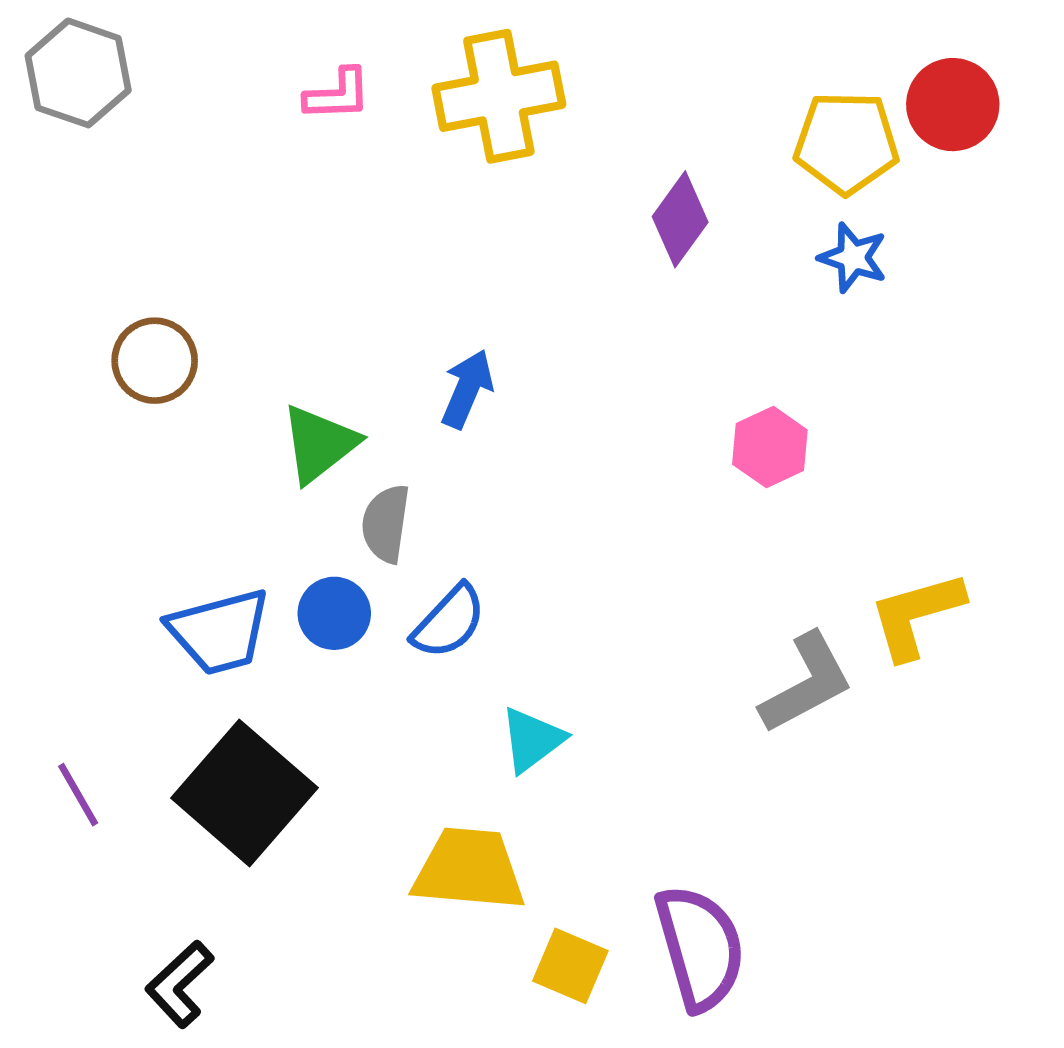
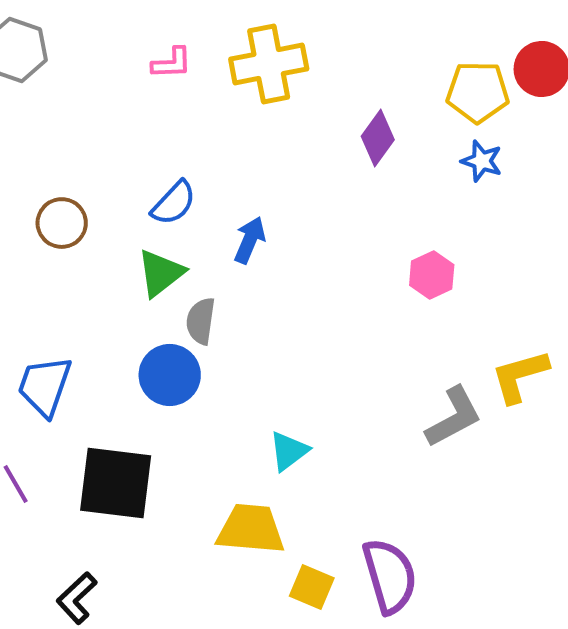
blue circle: (334, 613) -> (170, 375), size x1.4
blue semicircle: (449, 622) -> (174, 203), moved
blue trapezoid: (219, 632) -> (45, 386), moved, turned 124
black square: (244, 793) -> (116, 483), turned -34

